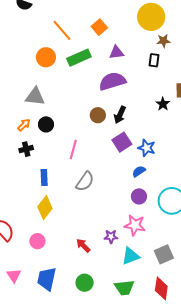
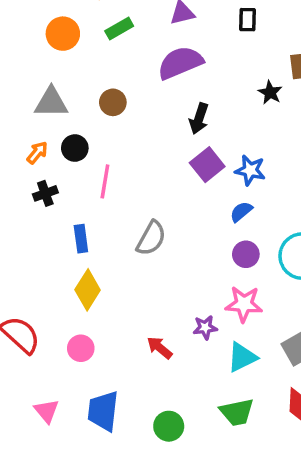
green rectangle: (79, 58) -> (119, 29), size x0.7
brown circle: (98, 115) -> (113, 102), moved
pink line: (73, 150) -> (105, 181), moved
green circle: (85, 283) -> (169, 426), moved

